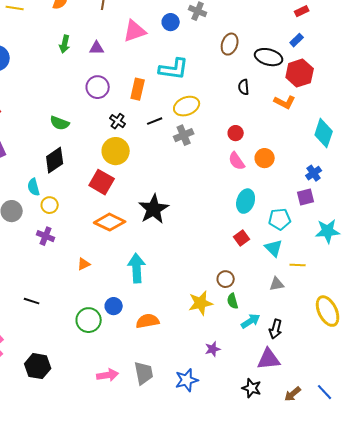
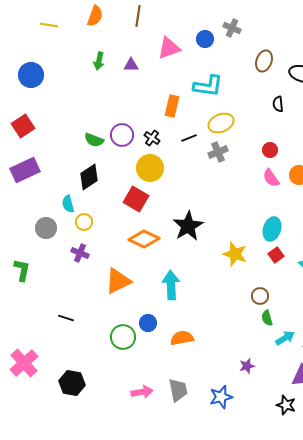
purple circle: (98, 87) -> (122, 135), moved
cyan ellipse: (246, 201) -> (272, 229), moved
orange triangle: (84, 264) -> (118, 281), size x2.0
yellow star: (201, 303) -> (235, 254), moved, turned 30

